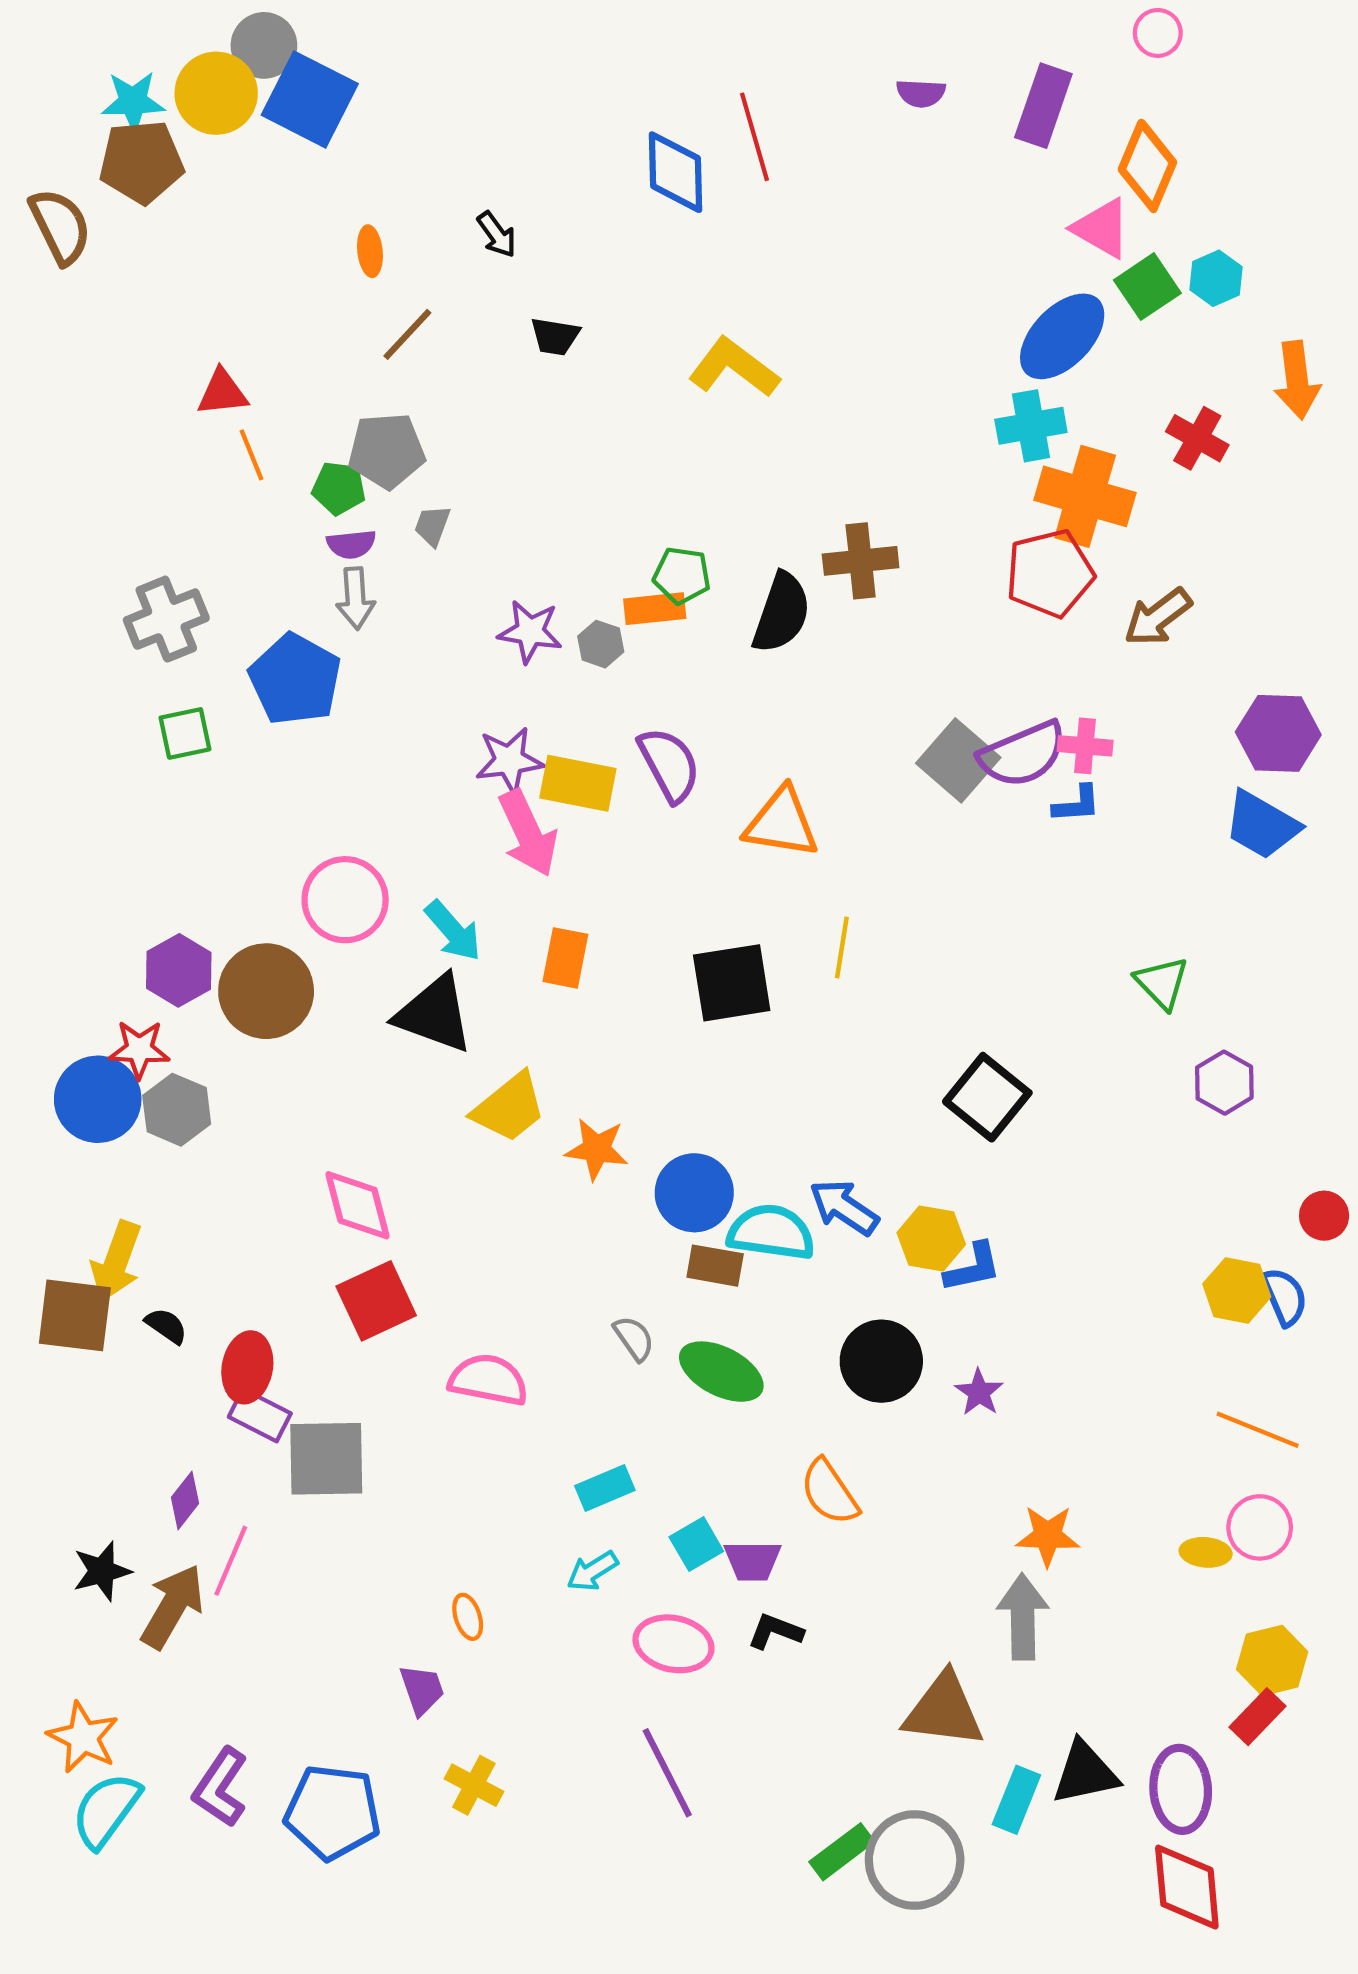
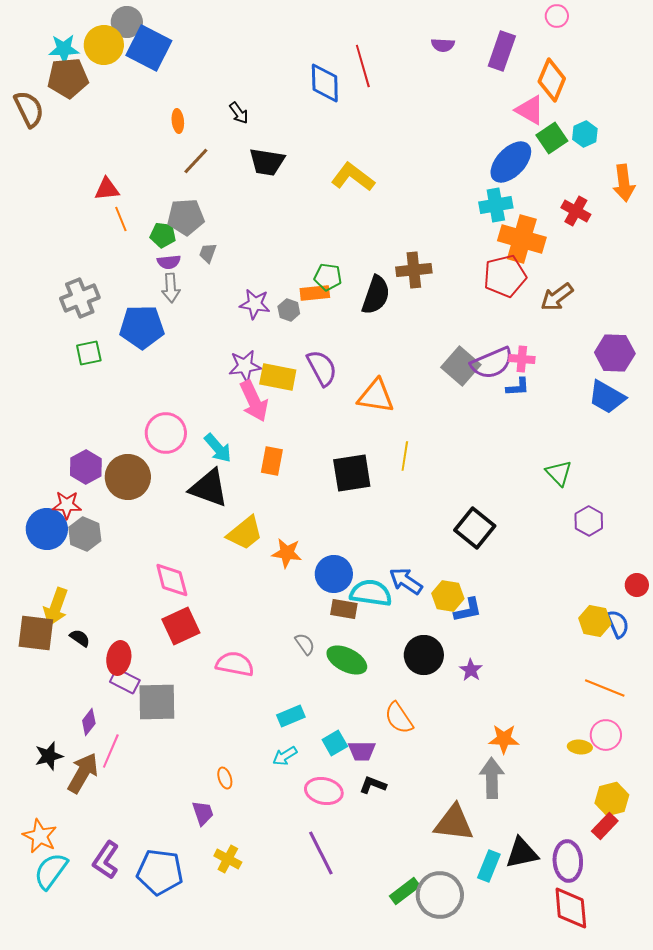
black trapezoid: (555, 336) -> (267, 162), size x1.5
blue pentagon: (295, 679) -> (142, 327), turned -30

